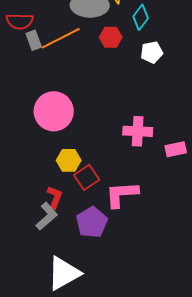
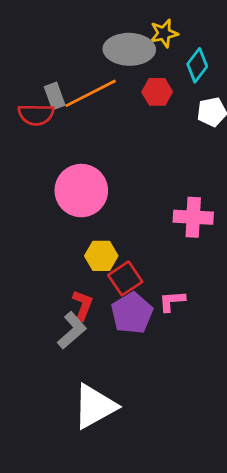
red semicircle: (20, 21) -> (36, 115), moved
pink L-shape: (122, 194) -> (172, 301), size x0.6
purple pentagon: (92, 222) -> (132, 313), moved

